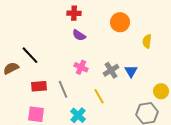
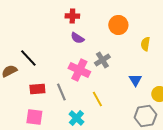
pink cross: (81, 67) -> (79, 70), size x1.5
gray cross: (111, 70) -> (102, 60), moved
blue triangle: (131, 71) -> (135, 80), moved

